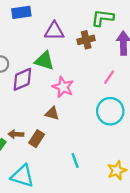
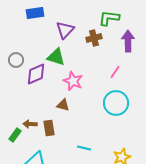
purple triangle: (54, 31) -> (65, 30), turned -48
brown rectangle: (37, 139) -> (49, 128), turned -42
cyan line: (75, 161) -> (84, 148), turned -56

